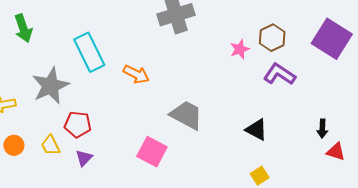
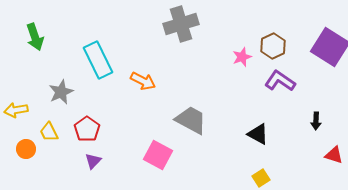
gray star: (51, 86) -> (61, 92), size x0.7
red pentagon: (78, 124) -> (87, 129), turned 30
black arrow: (322, 129) -> (316, 121), moved
yellow trapezoid: (51, 145) -> (49, 132), moved

